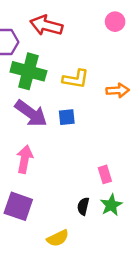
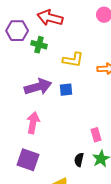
green cross: (28, 71) -> (39, 45), moved, size x0.6
purple arrow: (31, 113) -> (38, 87), turned -52

